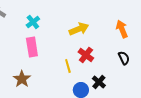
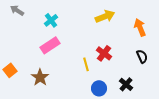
yellow arrow: (79, 29) -> (105, 16), moved
pink rectangle: (32, 47) -> (50, 45), turned 66
black cross: (99, 82) -> (126, 84), moved

